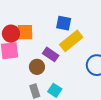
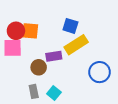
purple rectangle: (51, 54) -> (54, 56), turned -49

